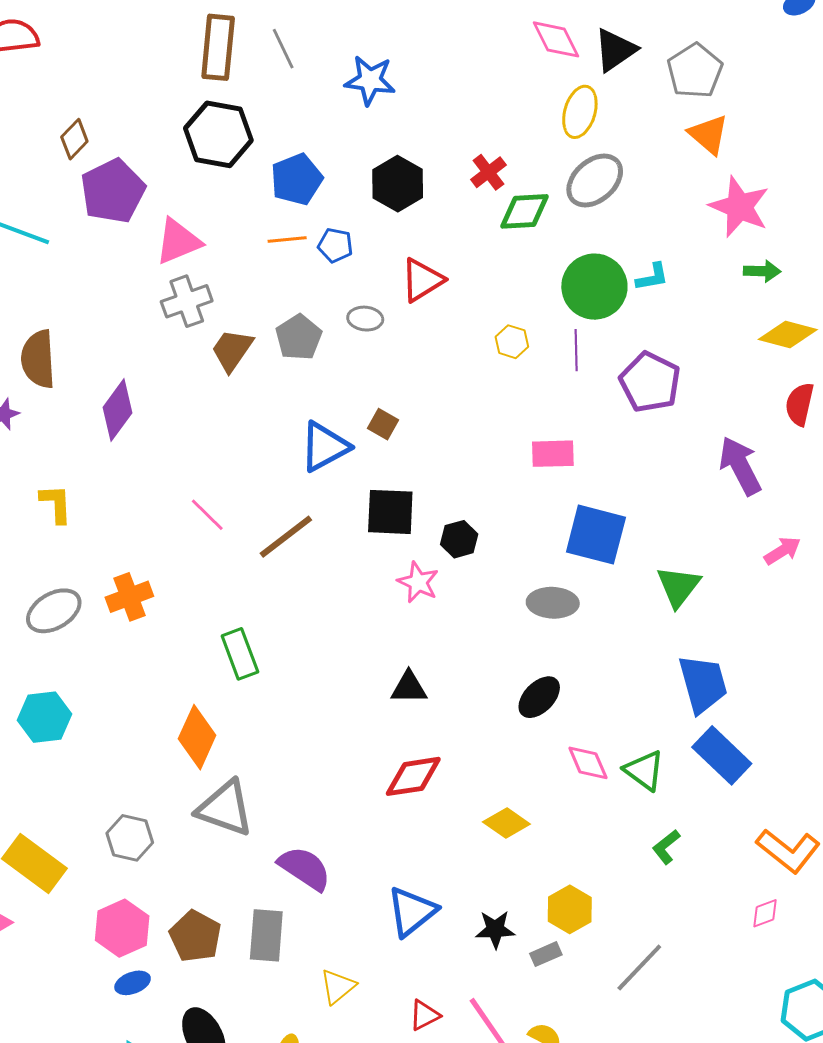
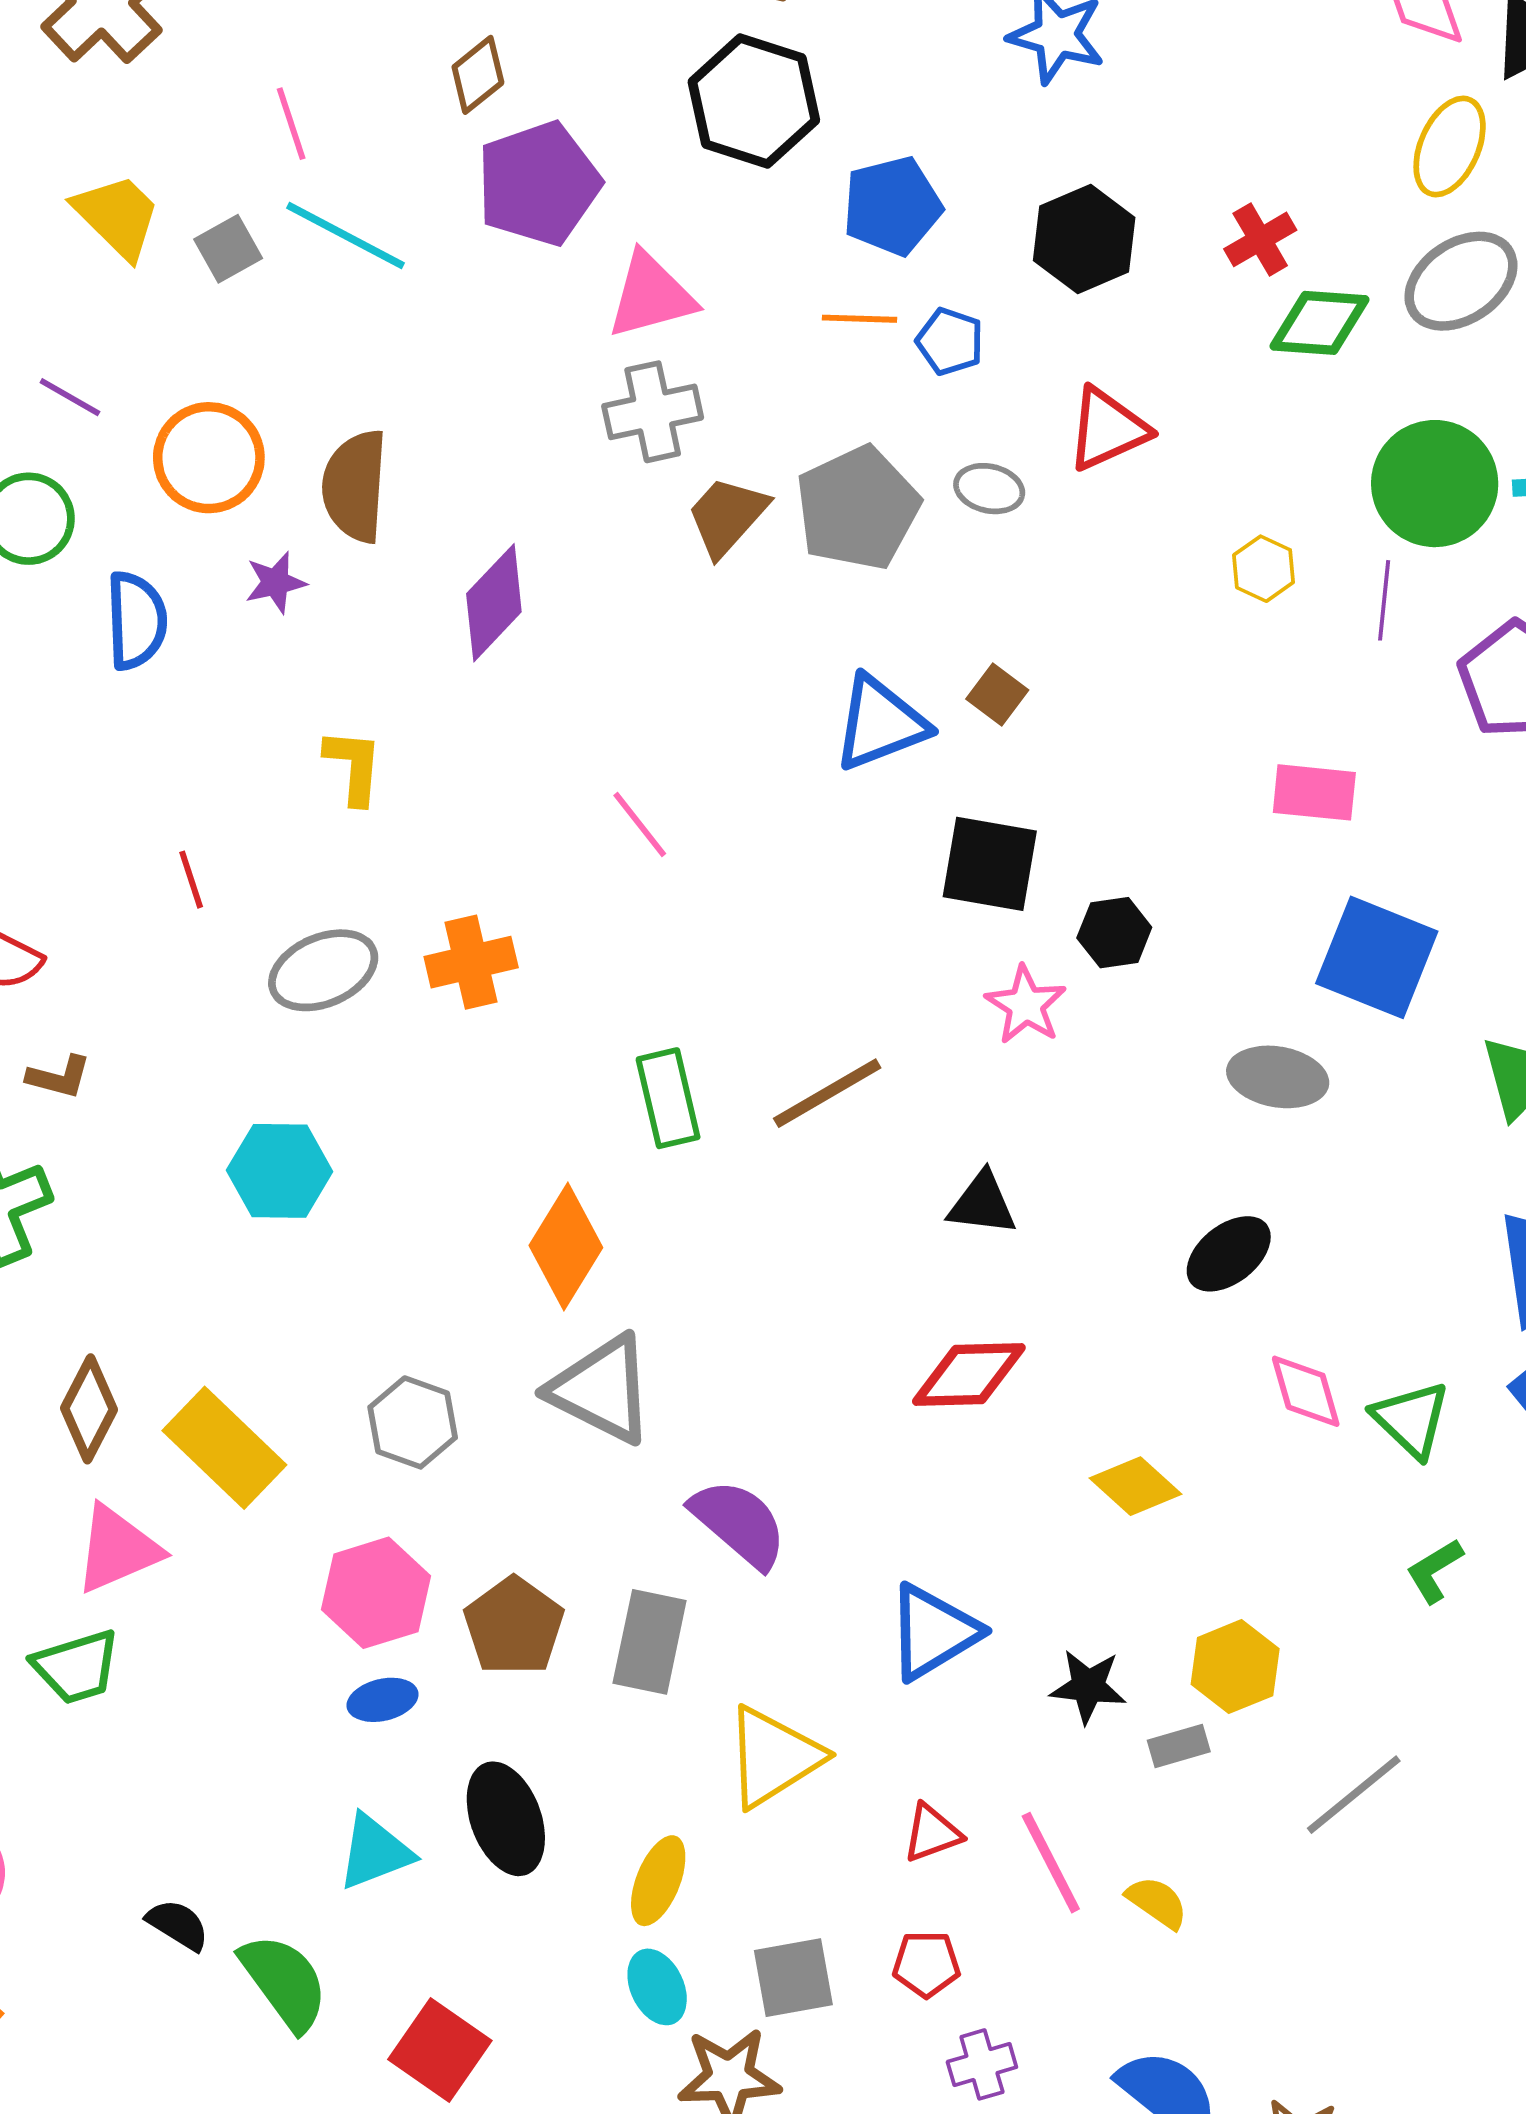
gray pentagon: (299, 337) -> (858, 508), size x1.4
brown line: (286, 537) -> (827, 1093), moved
yellow triangle: (338, 987) -> (773, 1757), size x1.5

